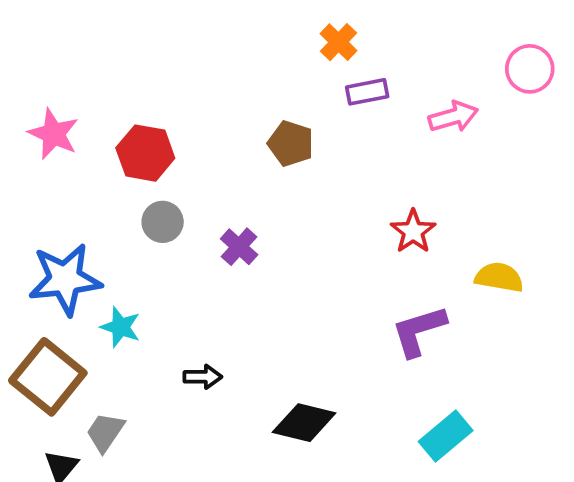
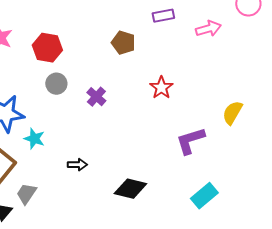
red star: (413, 231) -> (161, 88), moved
yellow semicircle: (499, 277) -> (232, 113), turned -70

